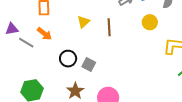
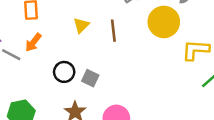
yellow circle: (150, 22) -> (164, 22), size x1.6
orange arrow: (44, 34) -> (33, 42), turned 91

